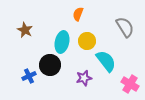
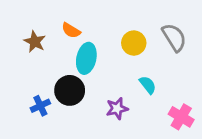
orange semicircle: (78, 14) -> (71, 30), moved, turned -80
yellow circle: (87, 41) -> (134, 43), moved
cyan semicircle: (106, 61) -> (148, 85), size x0.6

